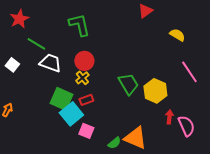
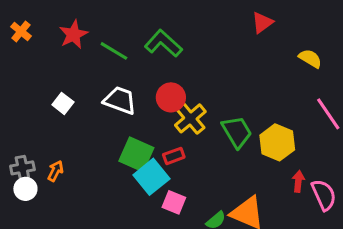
green L-shape: (79, 25) -> (163, 43), turned -35
green line: (36, 44) -> (114, 51), moved
yellow cross: (82, 78) -> (190, 118), moved, size x1.5

